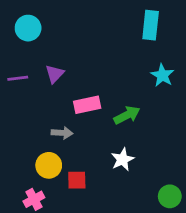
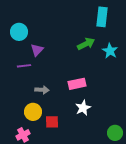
cyan circle: (28, 28) -> (19, 32), moved
purple line: (18, 78) -> (24, 66), moved
pink rectangle: (87, 105) -> (77, 84), moved
green arrow: (127, 115) -> (86, 44), moved

